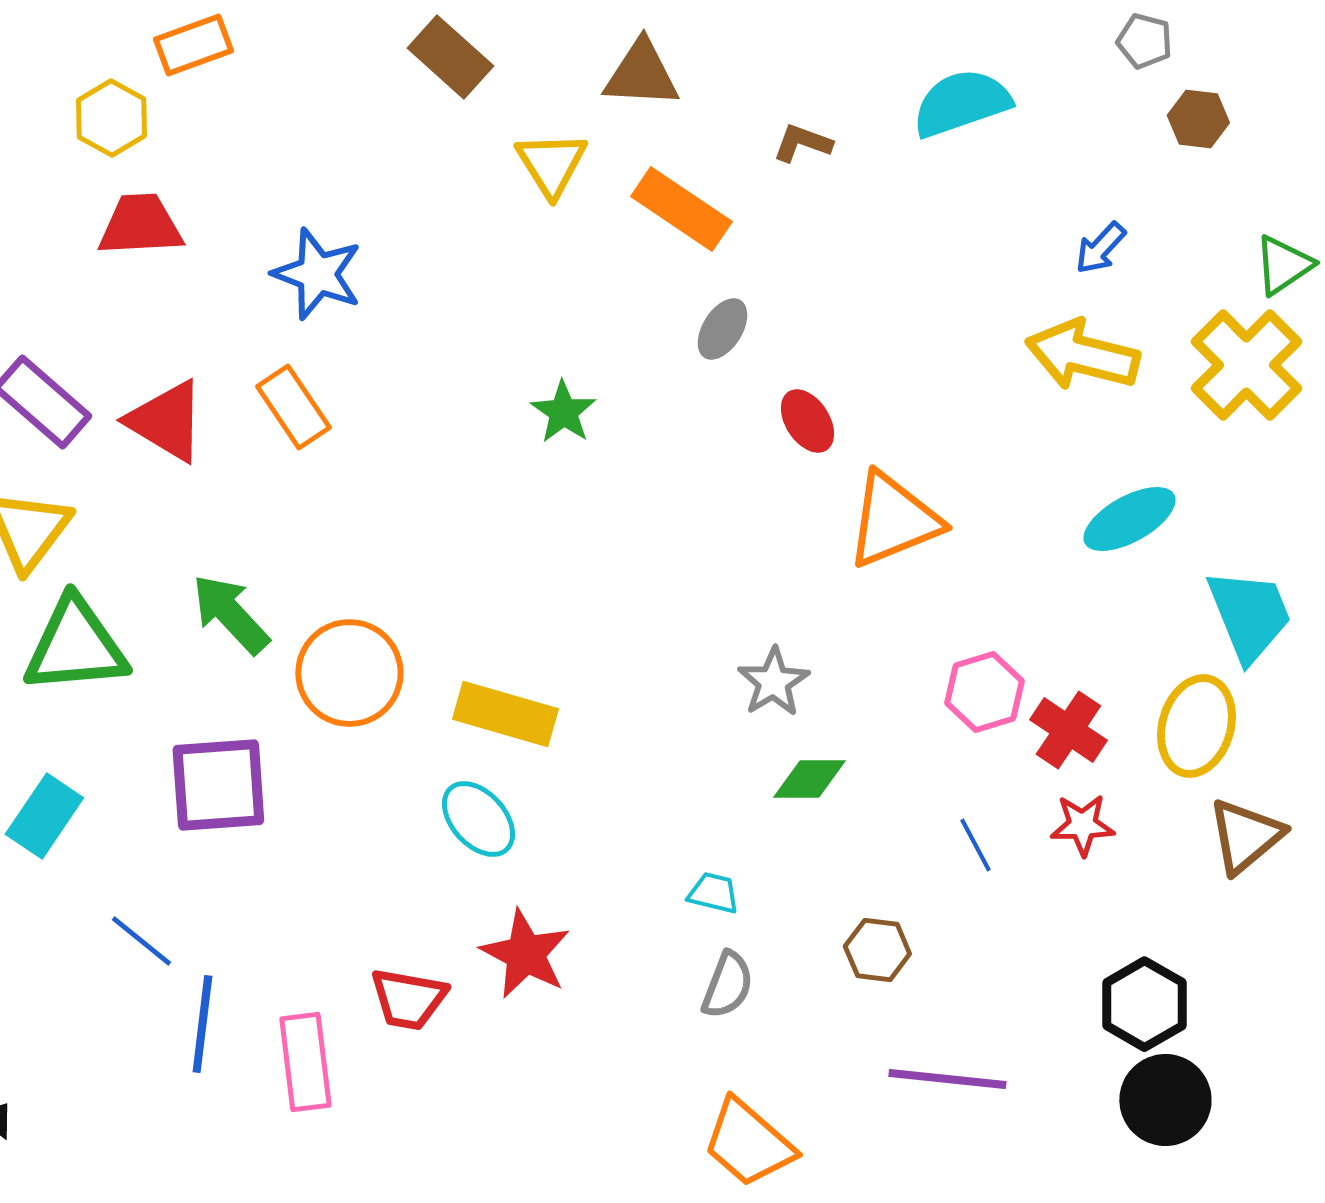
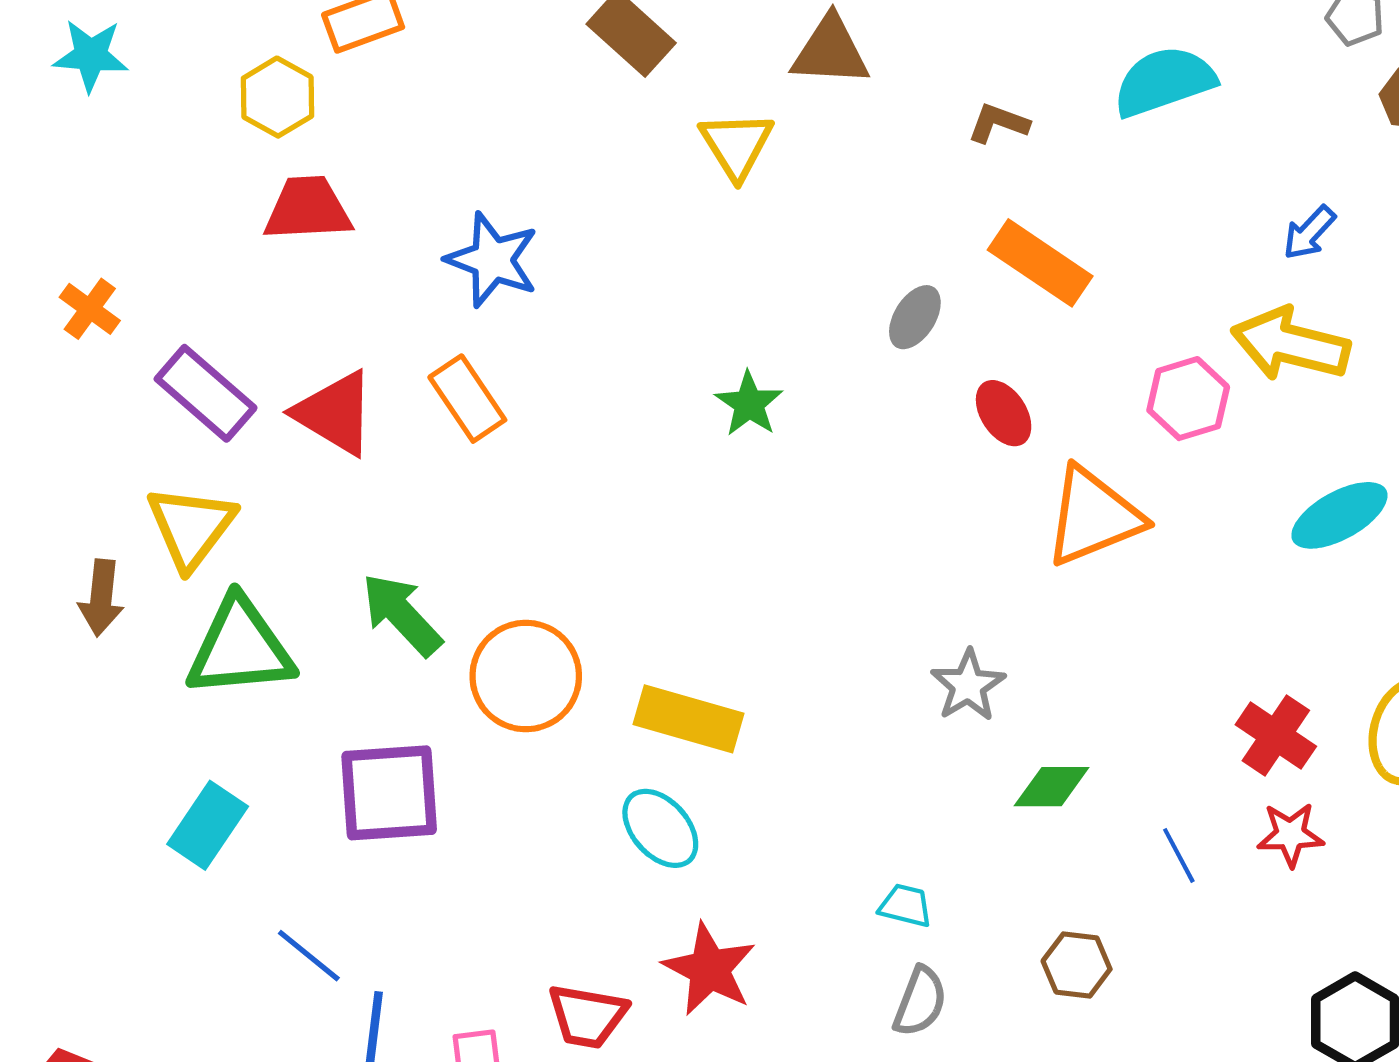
orange rectangle: (681, 209) -> (1040, 263), moved
pink hexagon: (984, 692) -> (1188, 399), moved
green diamond: (809, 779) -> (1052, 787), moved

